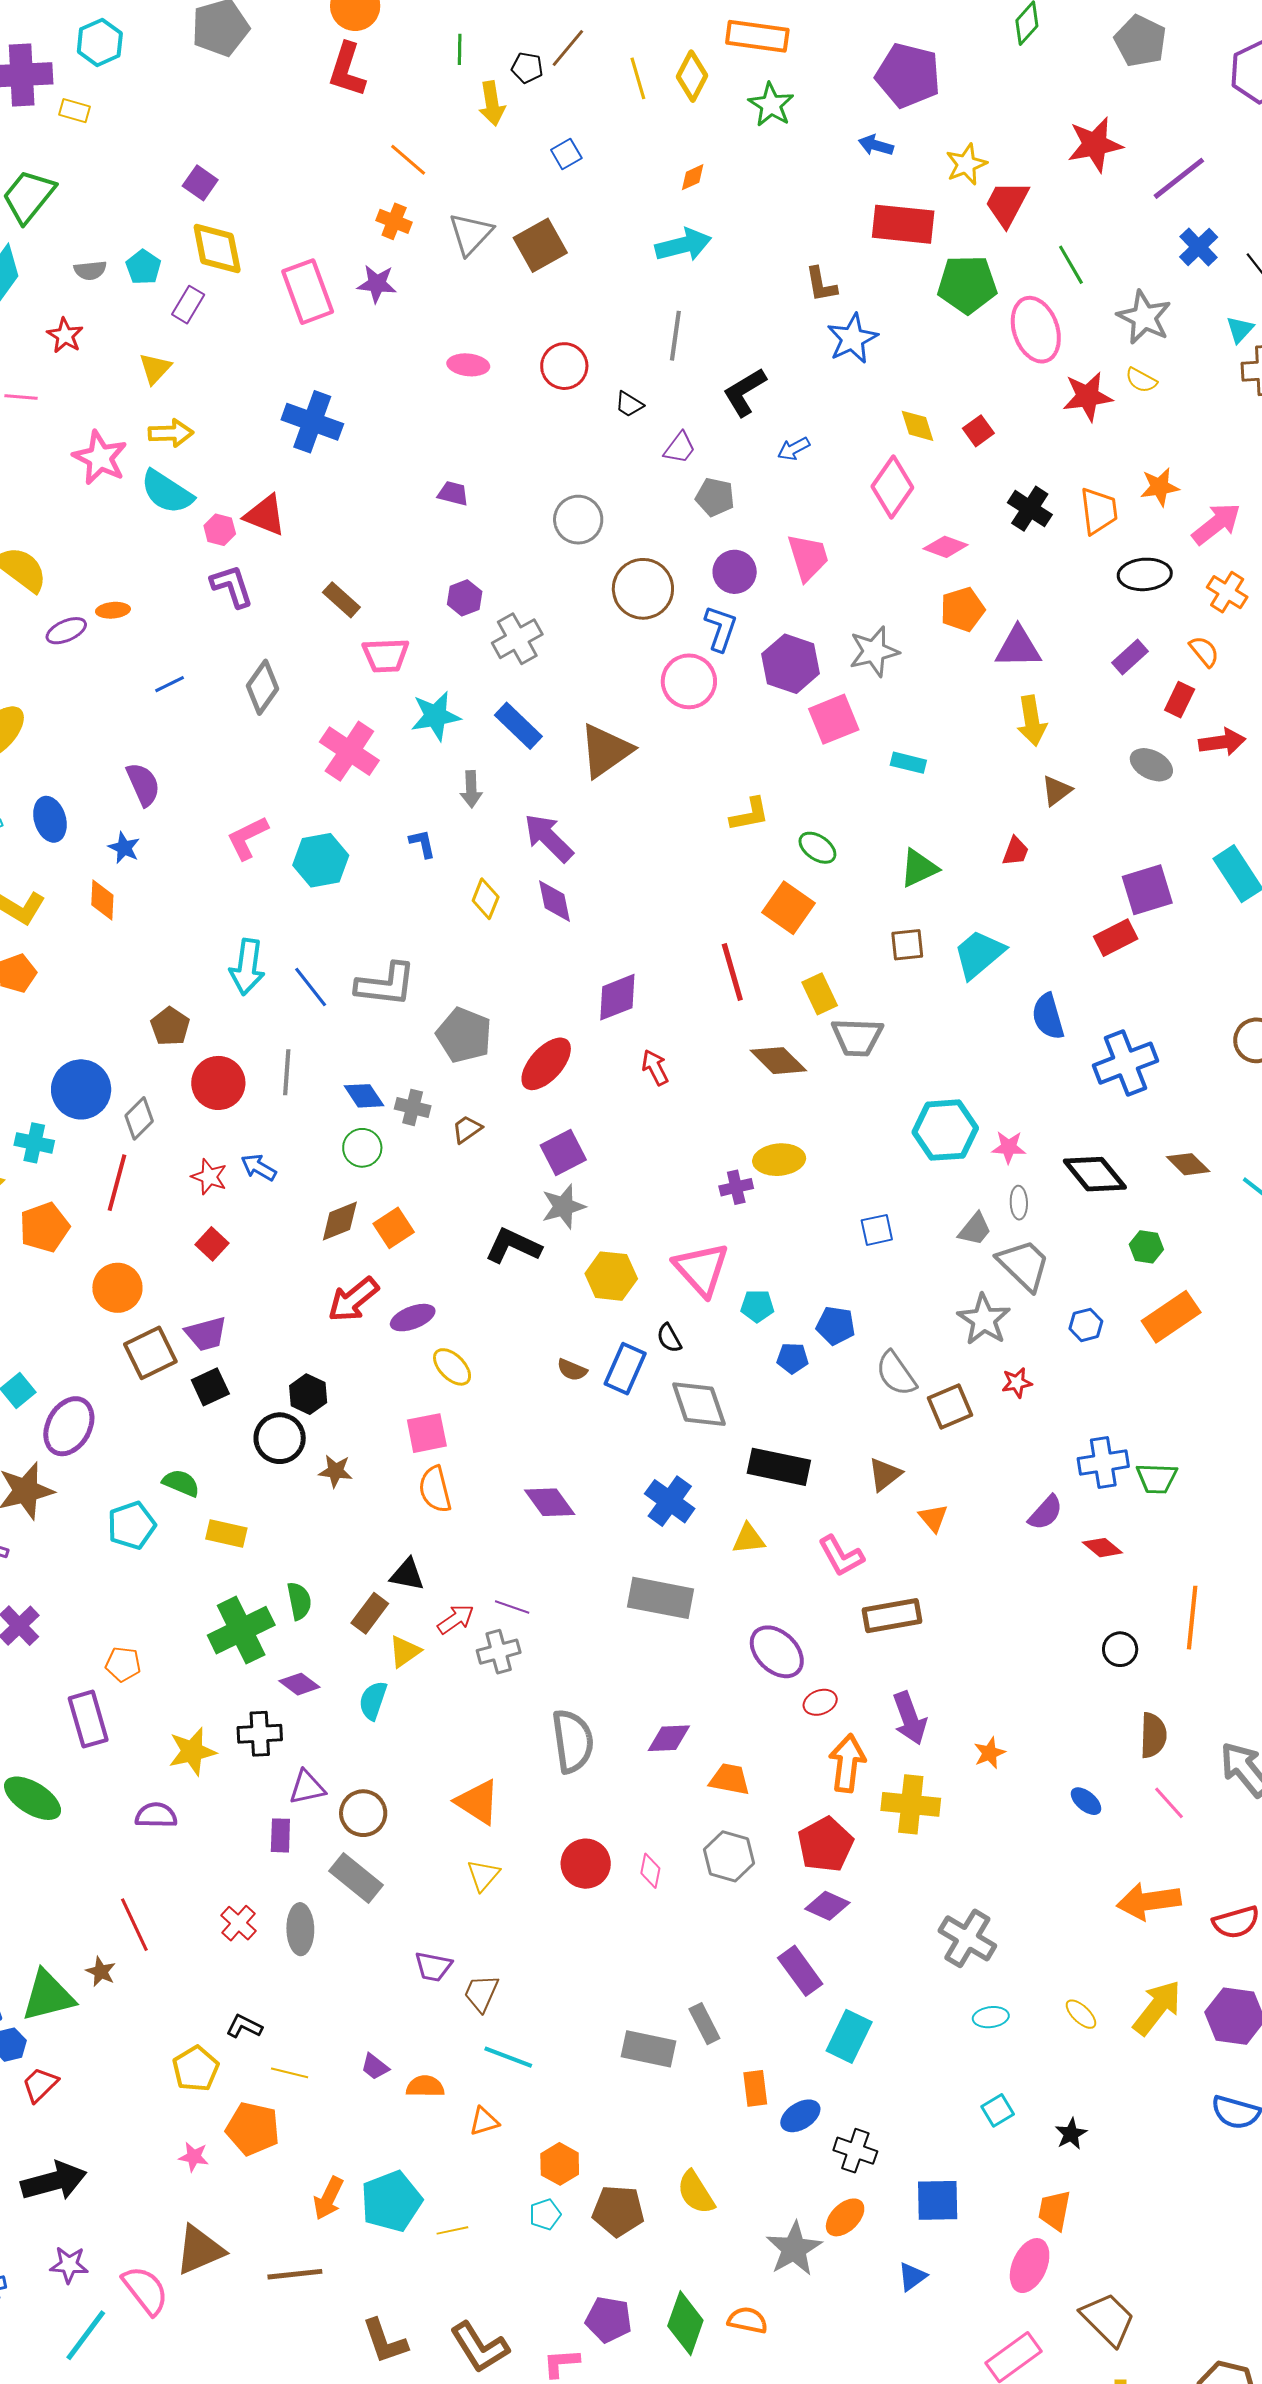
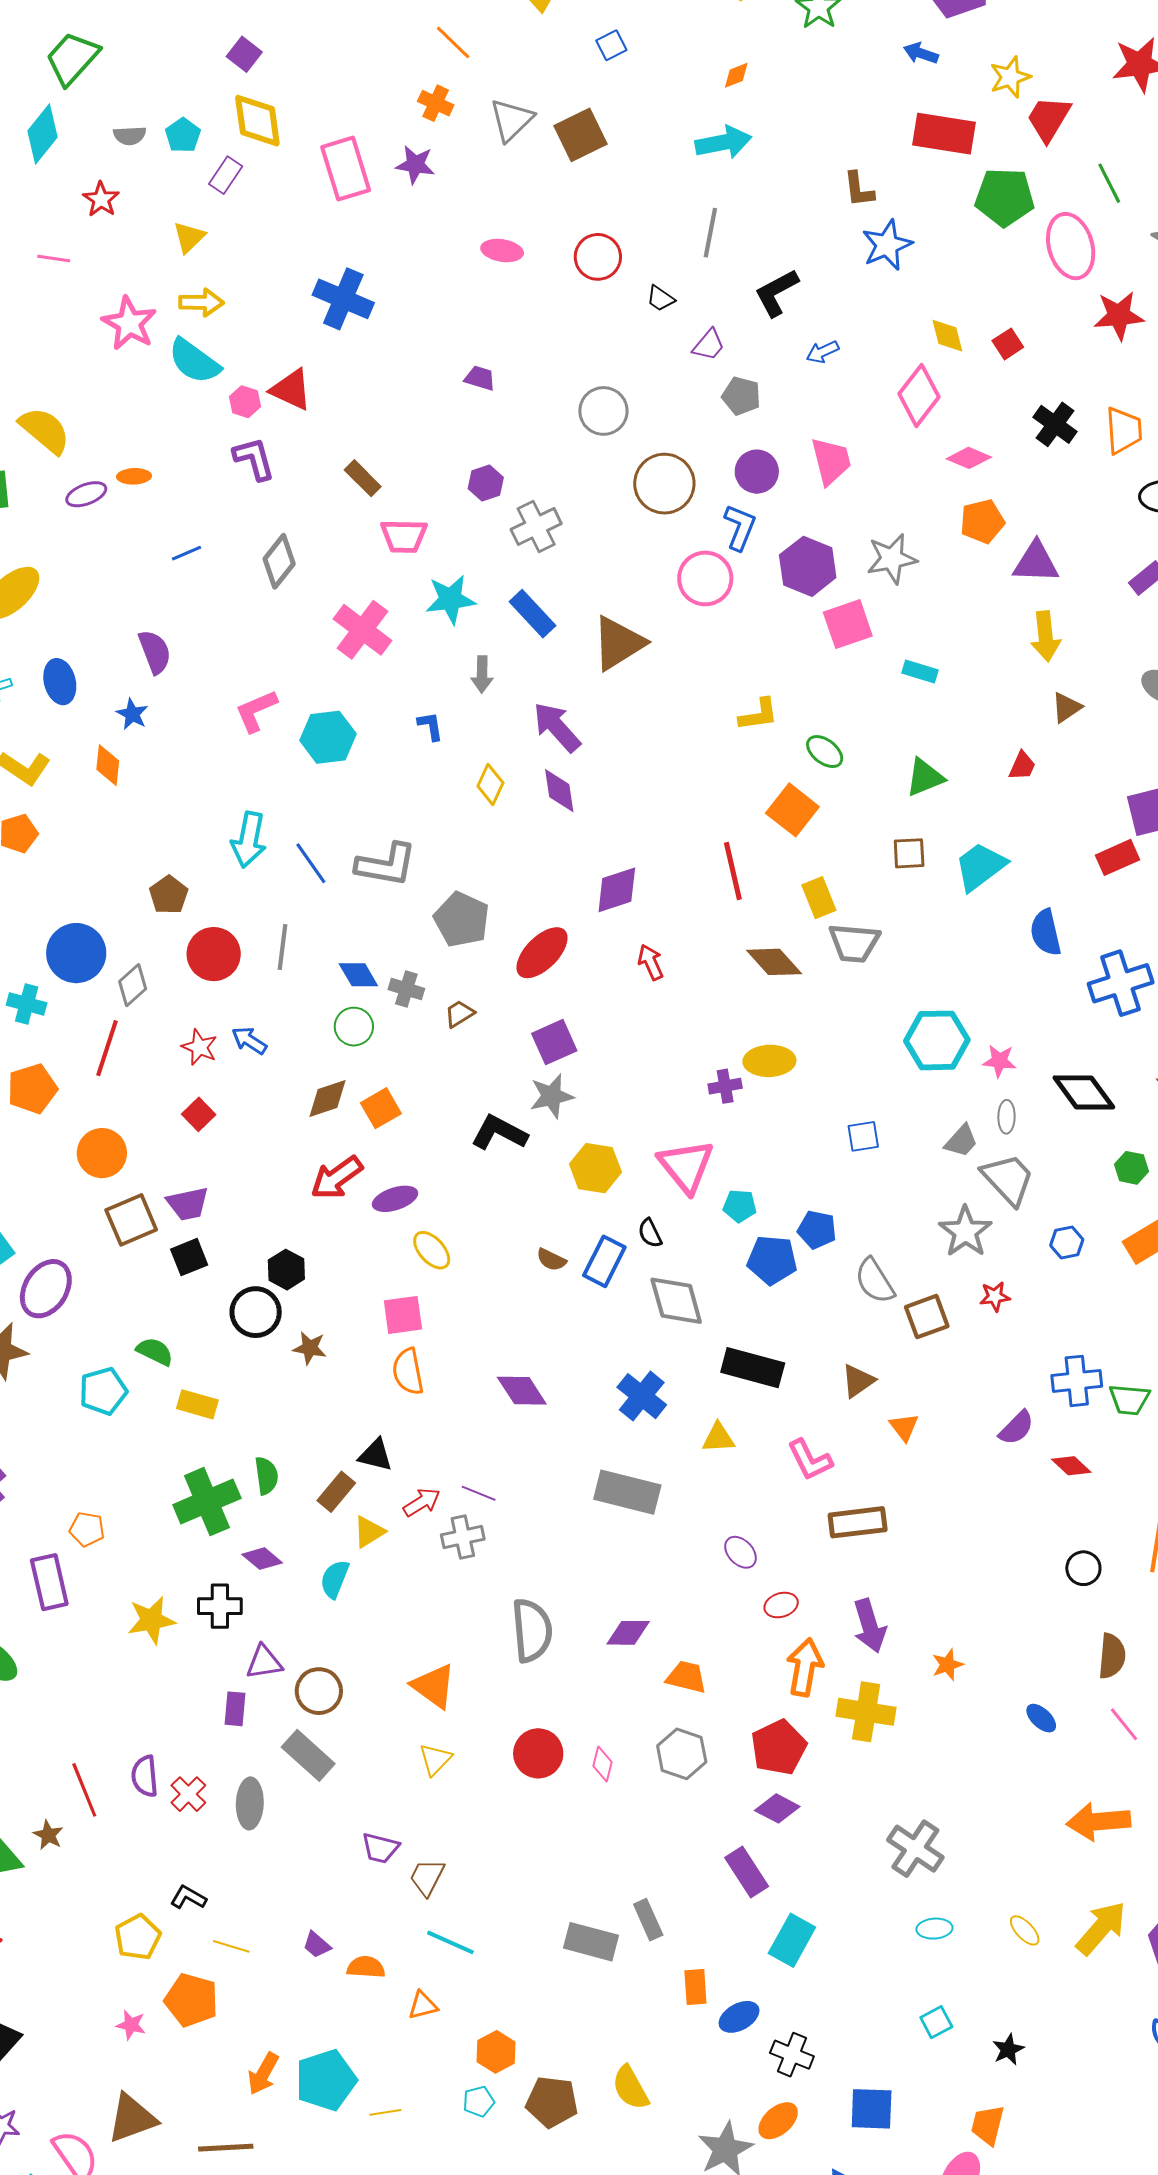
blue pentagon: (793, 1358) -> (772, 1260), size x1.6
purple ellipse: (777, 1652) -> (741, 1552), size x0.6
purple semicircle: (156, 1815) -> (145, 1776), moved, turned -99

